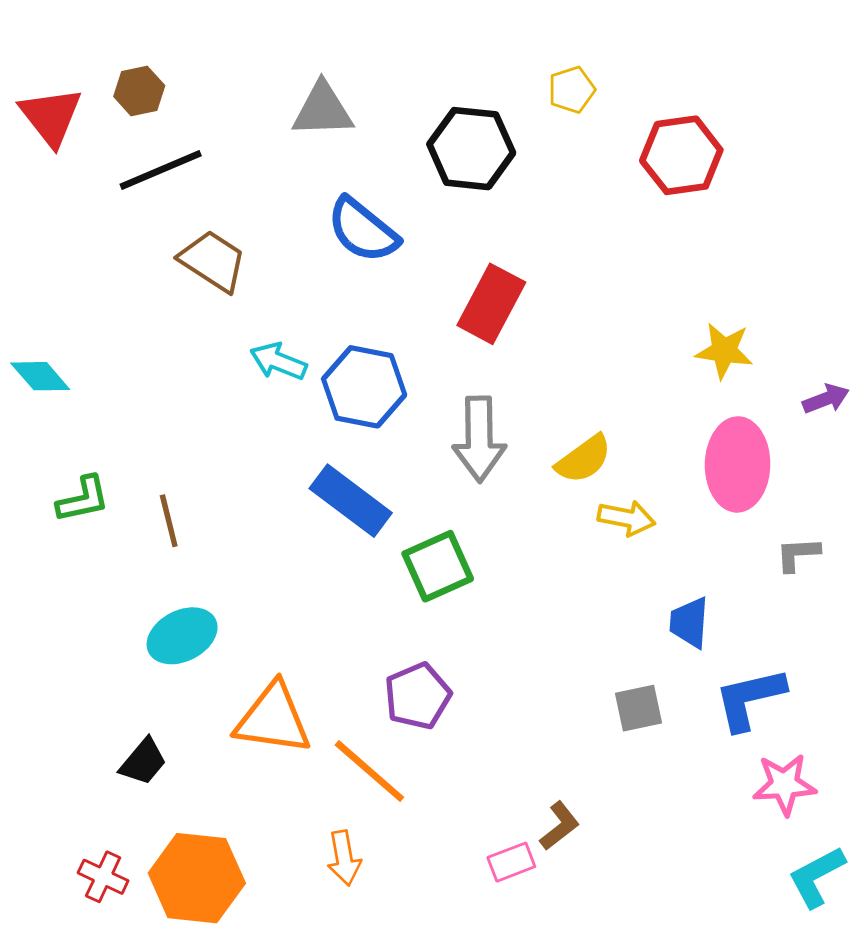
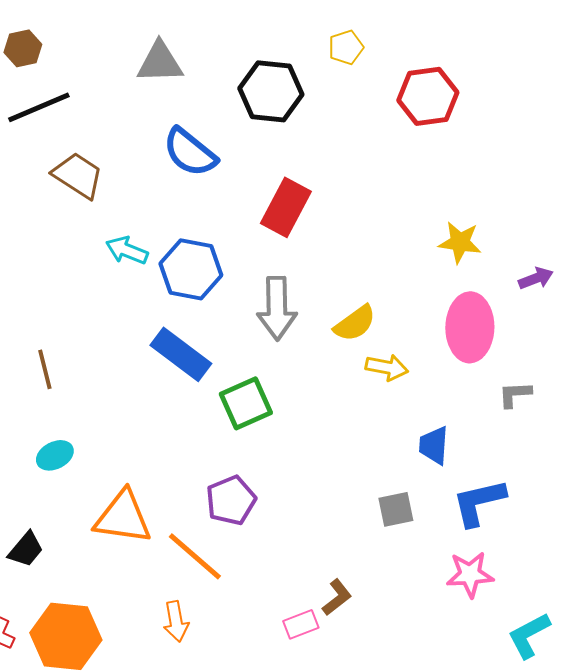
cyan ellipse: (182, 636) -> (55, 455), size x0.7
pink star: (784, 784) -> (470, 574), moved

